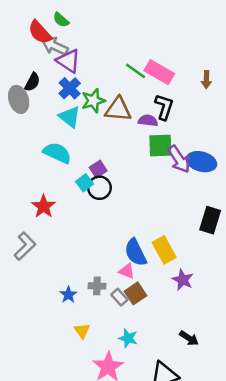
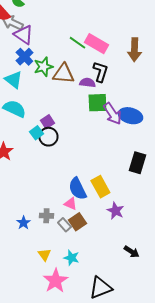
brown arrow: (206, 80) -> (134, 50), size x1.6
cyan triangle: (70, 117) -> (13, 80), moved
yellow triangle: (82, 331) -> (44, 255), moved
black arrow: (189, 338) -> (131, 252), moved

